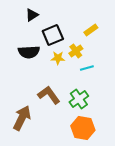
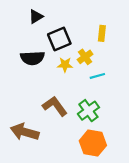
yellow rectangle: (91, 30) -> (102, 33), turned -48
brown arrow: (22, 118) -> (25, 132), turned -100

